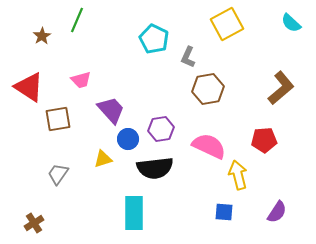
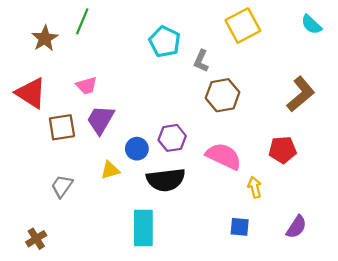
brown star: (42, 36) -> (45, 38), size x1.4
purple trapezoid: (111, 110) -> (100, 120), moved, turned -108
yellow arrow: (238, 175) -> (255, 187), size x0.7

